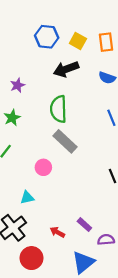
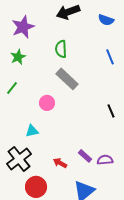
purple star: (17, 85) -> (23, 27), size x1.6
green semicircle: (58, 109) -> (61, 49), size x0.7
purple semicircle: (106, 240) -> (105, 160), moved

